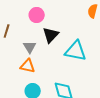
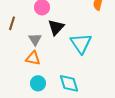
cyan triangle: (76, 51) -> (81, 43), turned 45

